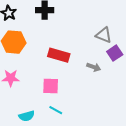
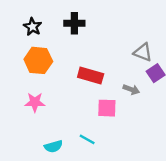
pink square: (51, 86) -> (107, 108), moved

